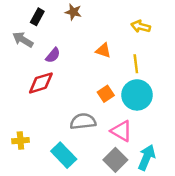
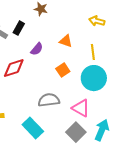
black rectangle: (37, 17) -> (19, 28), moved
purple semicircle: (53, 55) -> (37, 49), moved
orange square: (106, 94) -> (63, 70), moved

